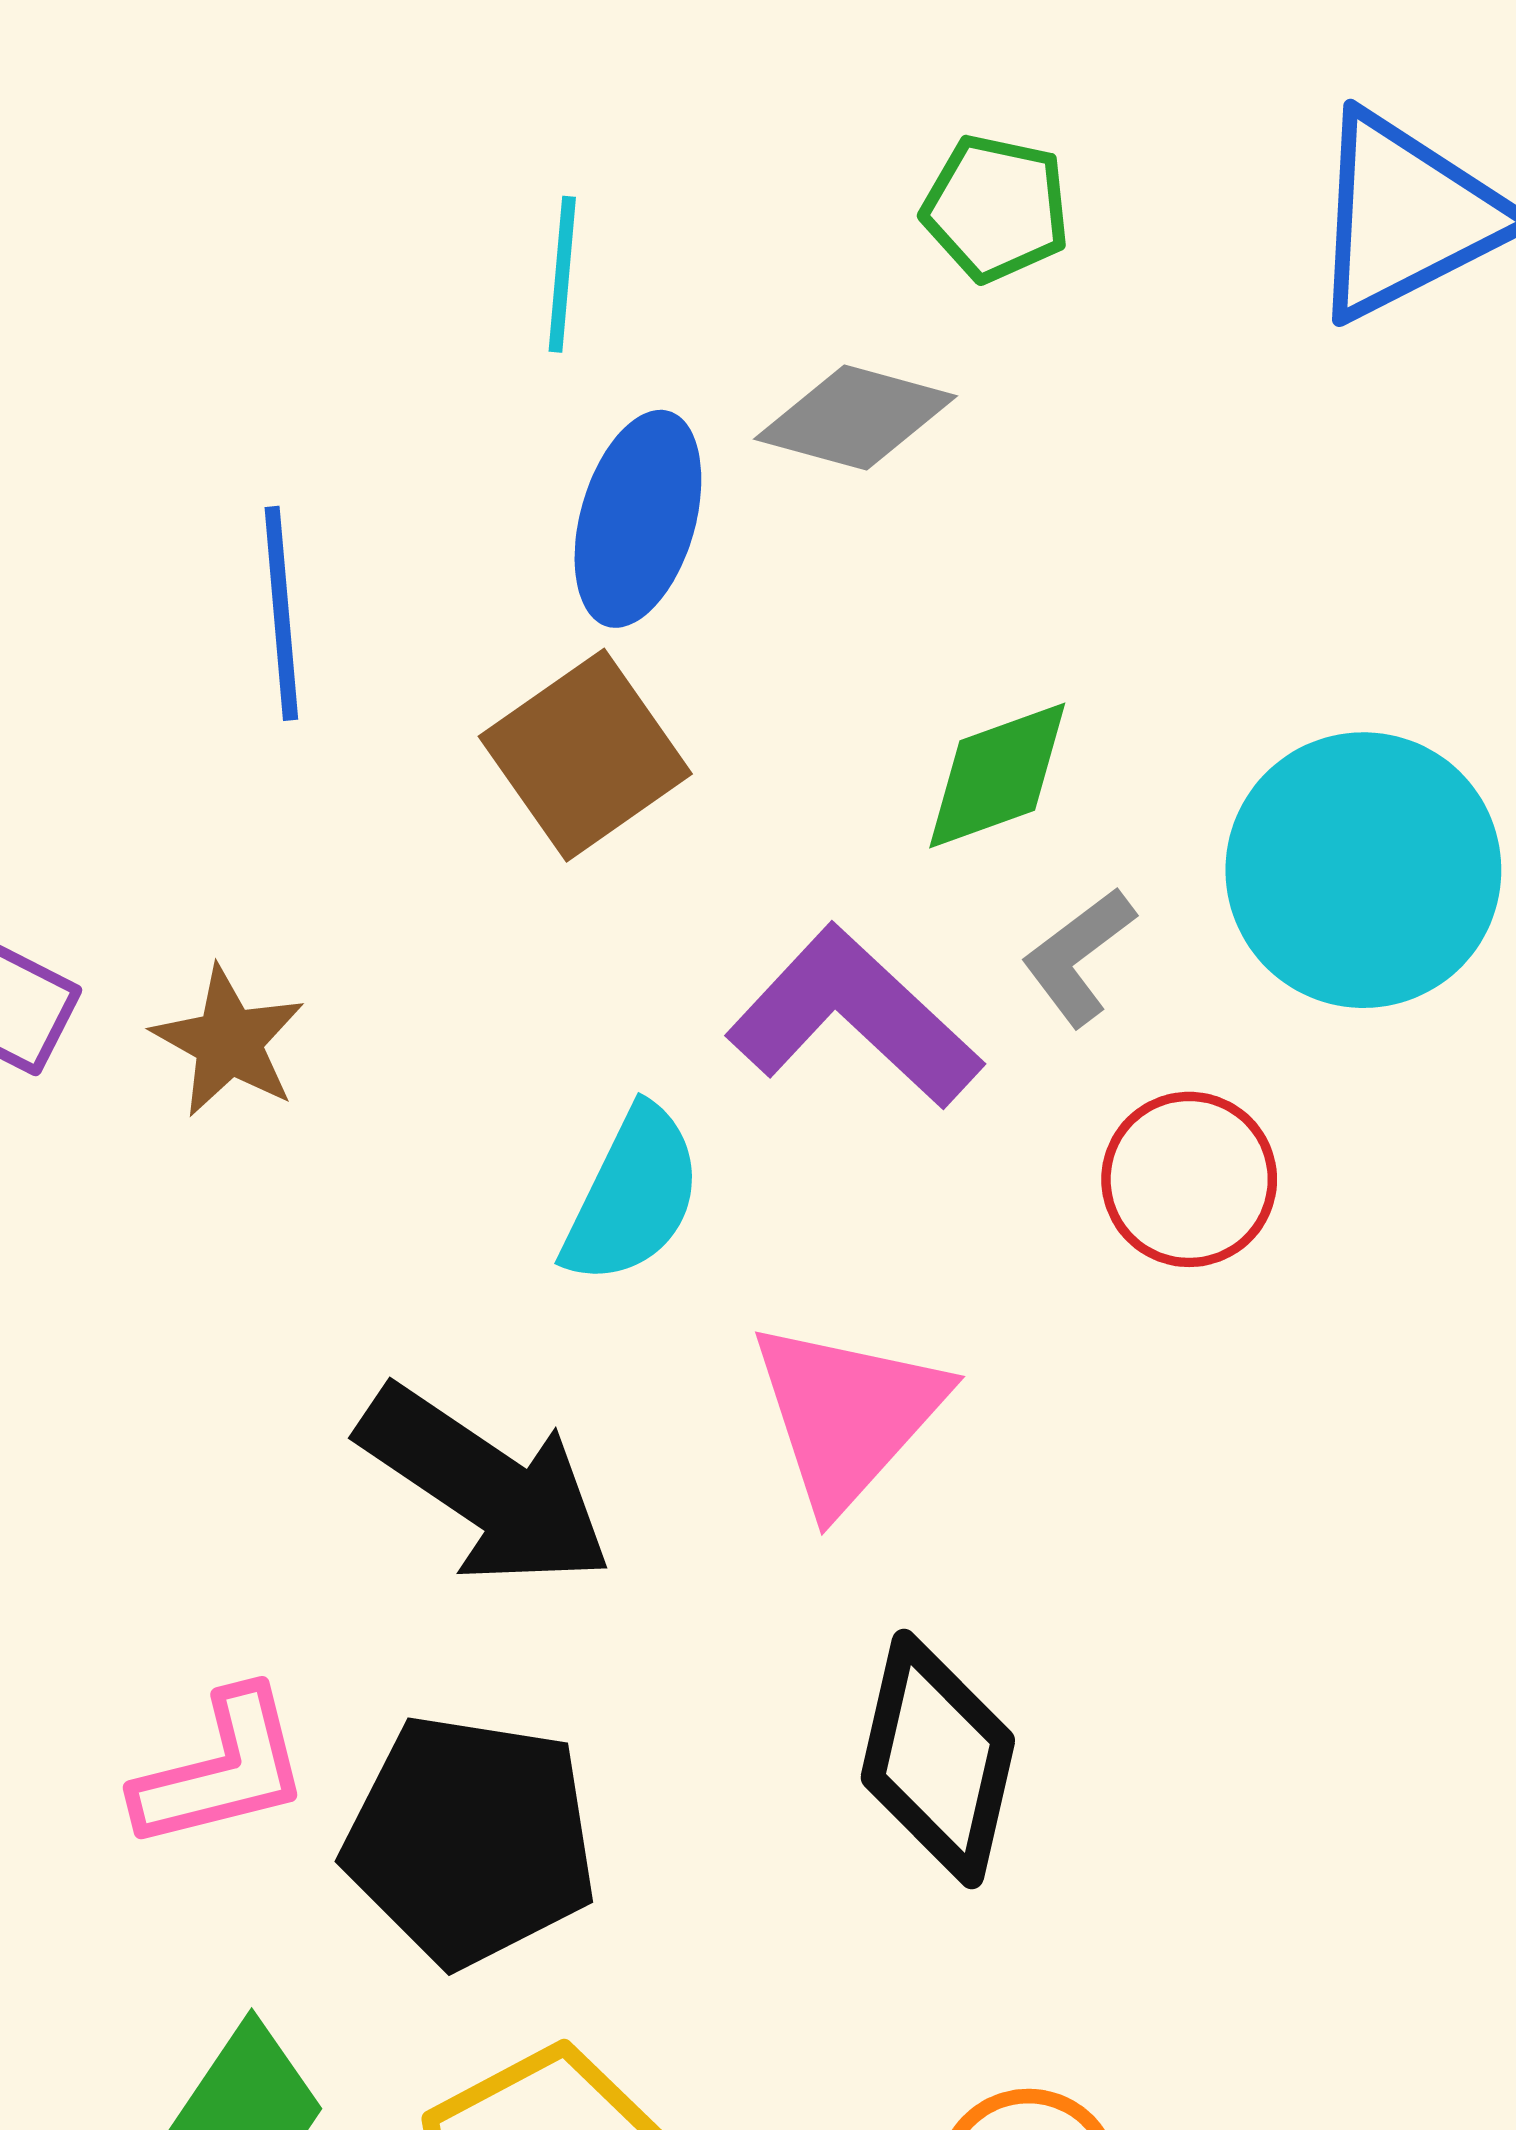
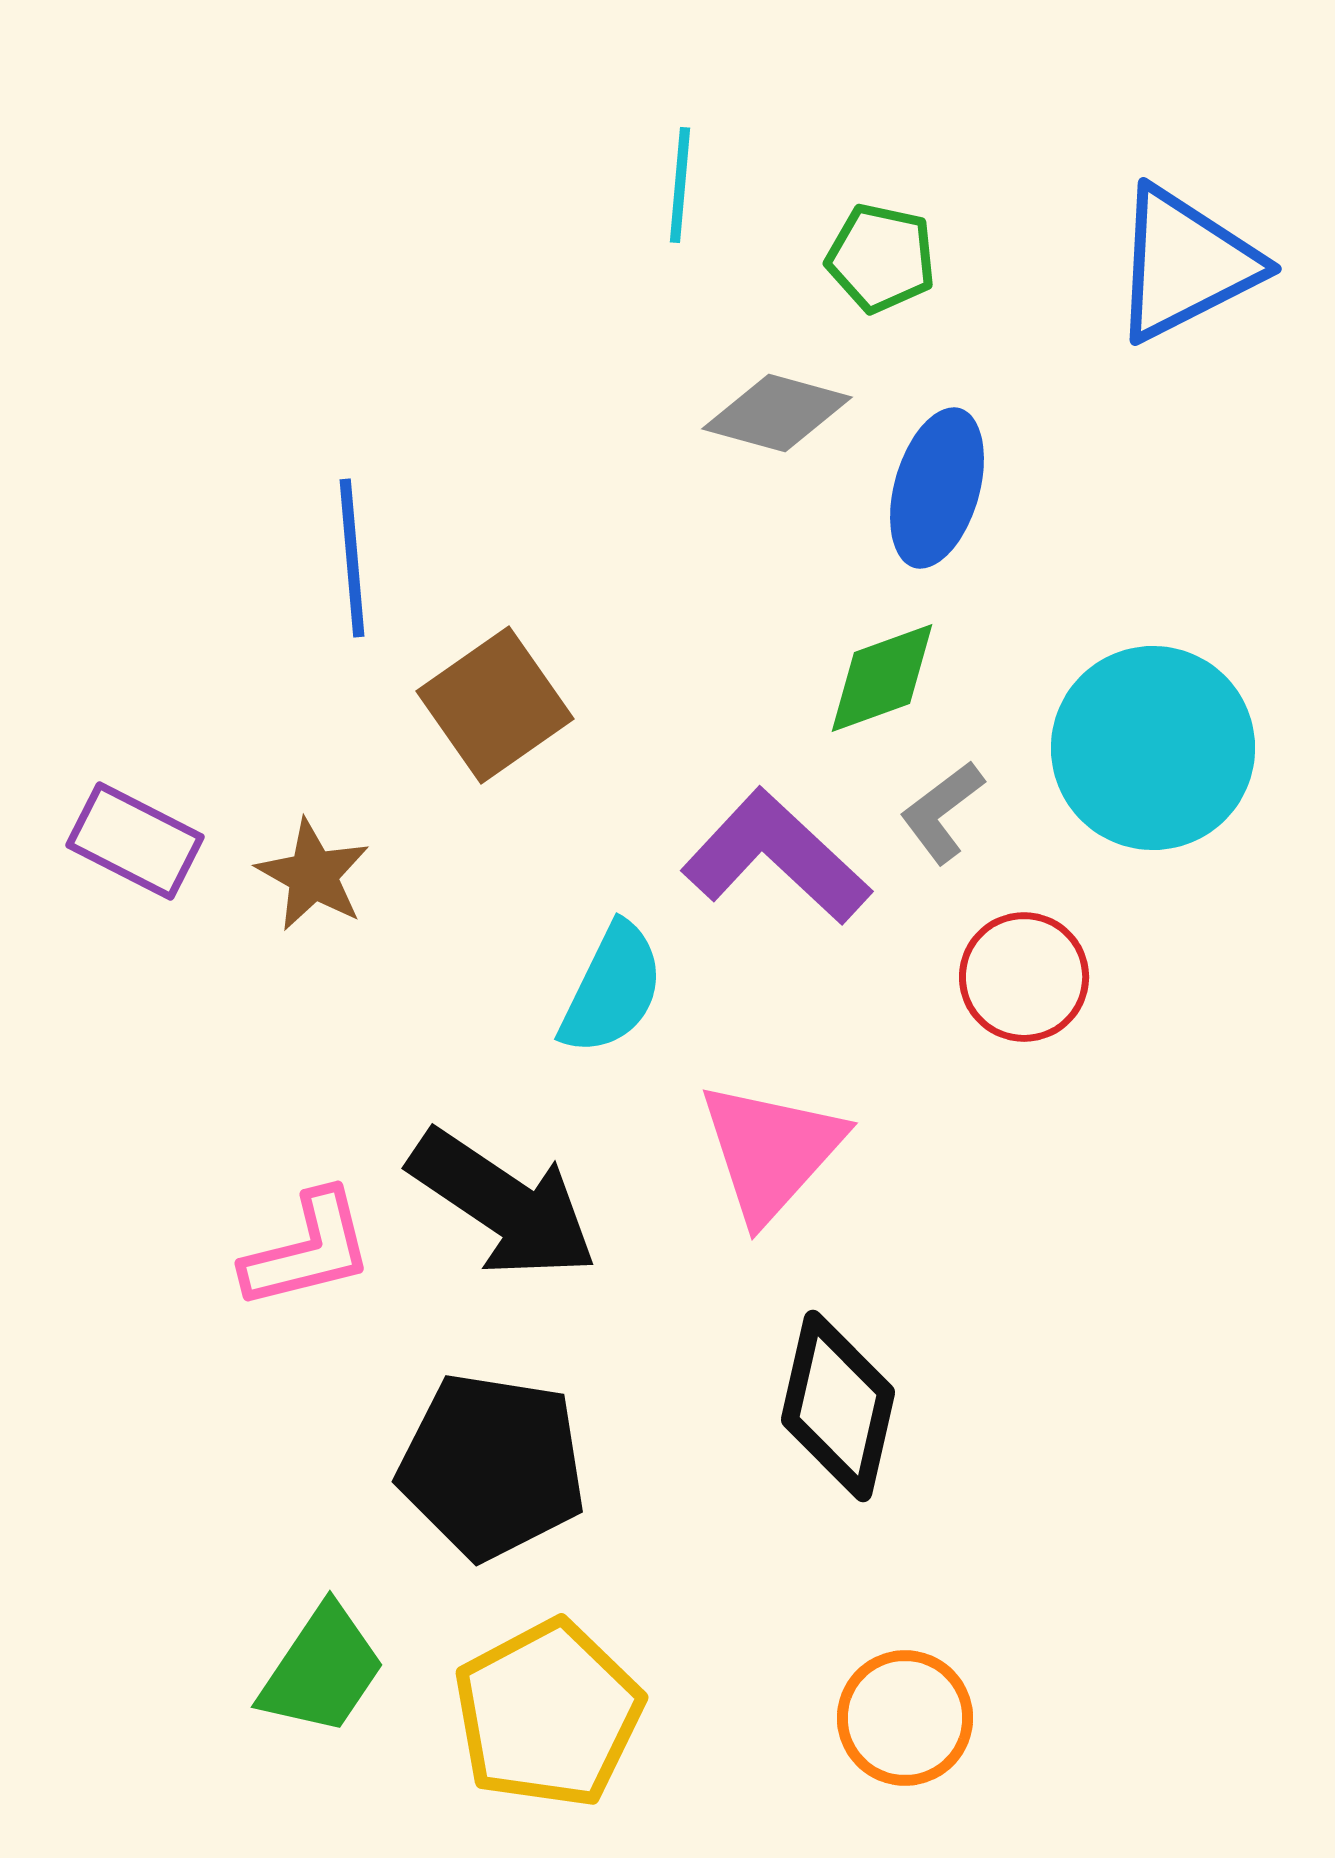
cyan line: (562, 274) -> (680, 185), moved
blue ellipse: (638, 519) -> (937, 488), moved
brown square: (585, 755) -> (495, 705), moved
pink L-shape: (222, 1770) -> (308, 1250), moved

